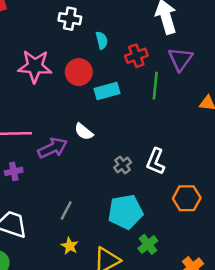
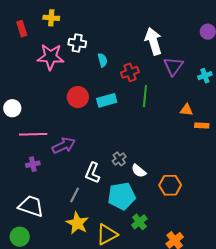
purple triangle: (180, 59) -> (173, 66), moved
pink star: (35, 66) -> (51, 57), moved
red circle: (79, 72) -> (78, 97), moved
white semicircle: (84, 132) -> (139, 171), moved
white L-shape: (156, 161) -> (93, 173), moved
yellow star: (70, 246) -> (77, 223), size x1.6

